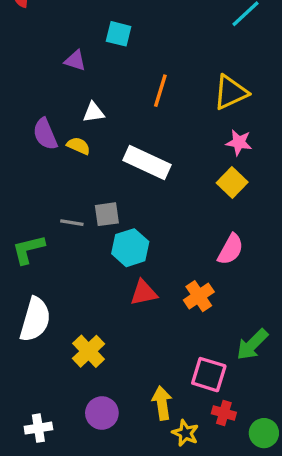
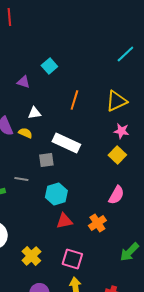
cyan square: (119, 34) -> (49, 66), turned 35
gray square: (107, 214) -> (46, 160), moved
pink square: (209, 375) -> (72, 259), moved

